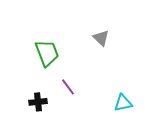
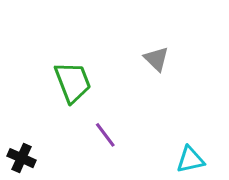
black cross: (38, 102) -> (22, 158), moved, turned 30

